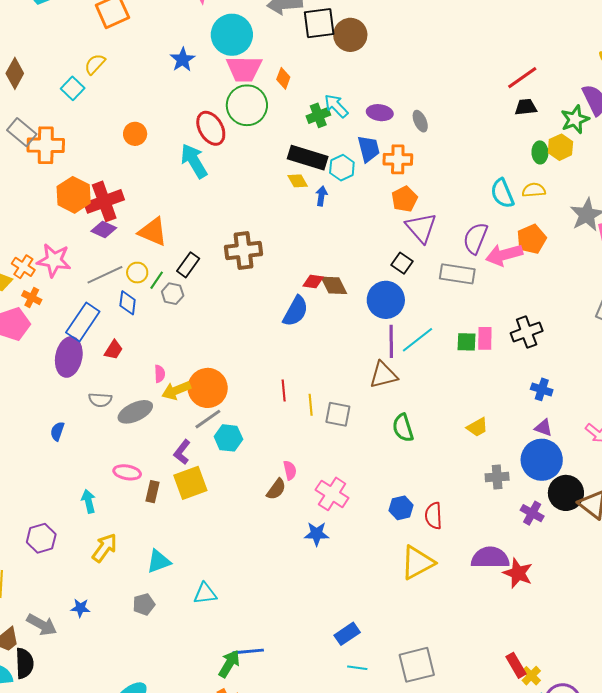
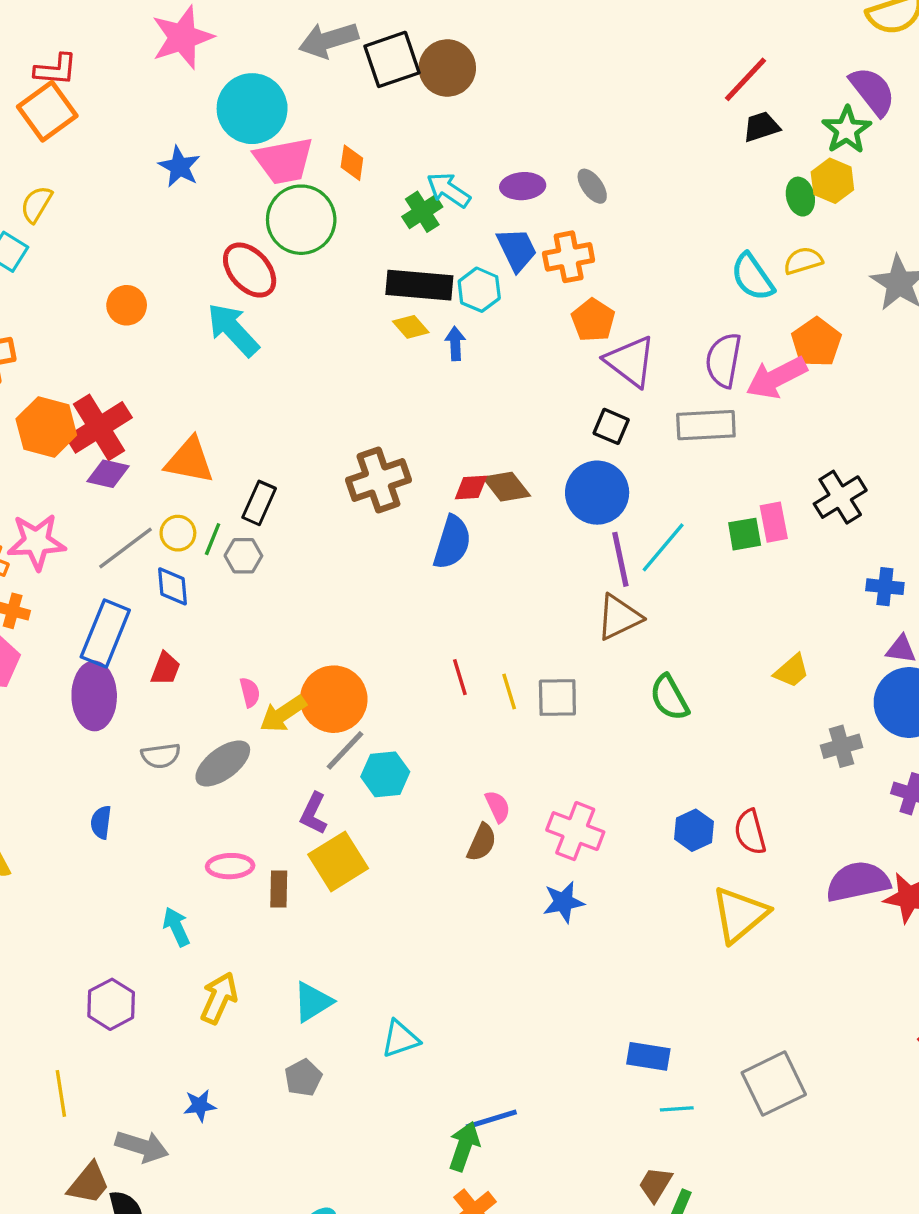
brown cross: (243, 251) -> (378, 480), moved
blue rectangle: (347, 634) -> (648, 1056), turned 55

